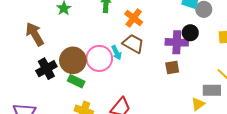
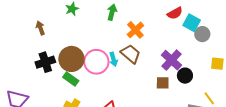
black circle: (190, 33) -> (185, 76), moved
brown arrow: (35, 34) -> (40, 28), size x0.6
purple cross: (177, 42) -> (171, 60), turned 30

